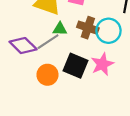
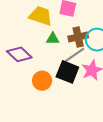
brown cross: (88, 28) -> (78, 37), turned -30
gray line: (48, 42) -> (75, 55), moved

